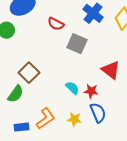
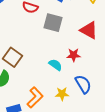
red triangle: (111, 70) -> (89, 30), moved
red star: (91, 91) -> (74, 55), moved

